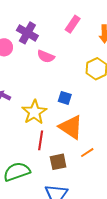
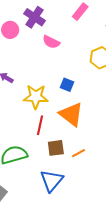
yellow star: (34, 112) -> (36, 97), turned 30
orange line: (87, 153) -> (78, 153), moved

